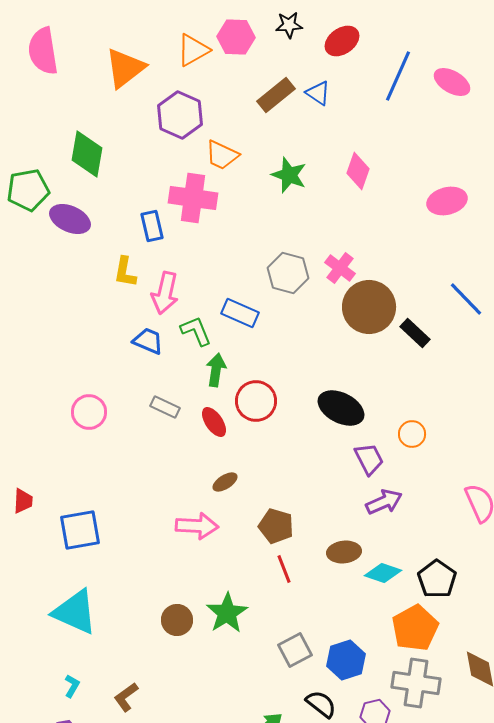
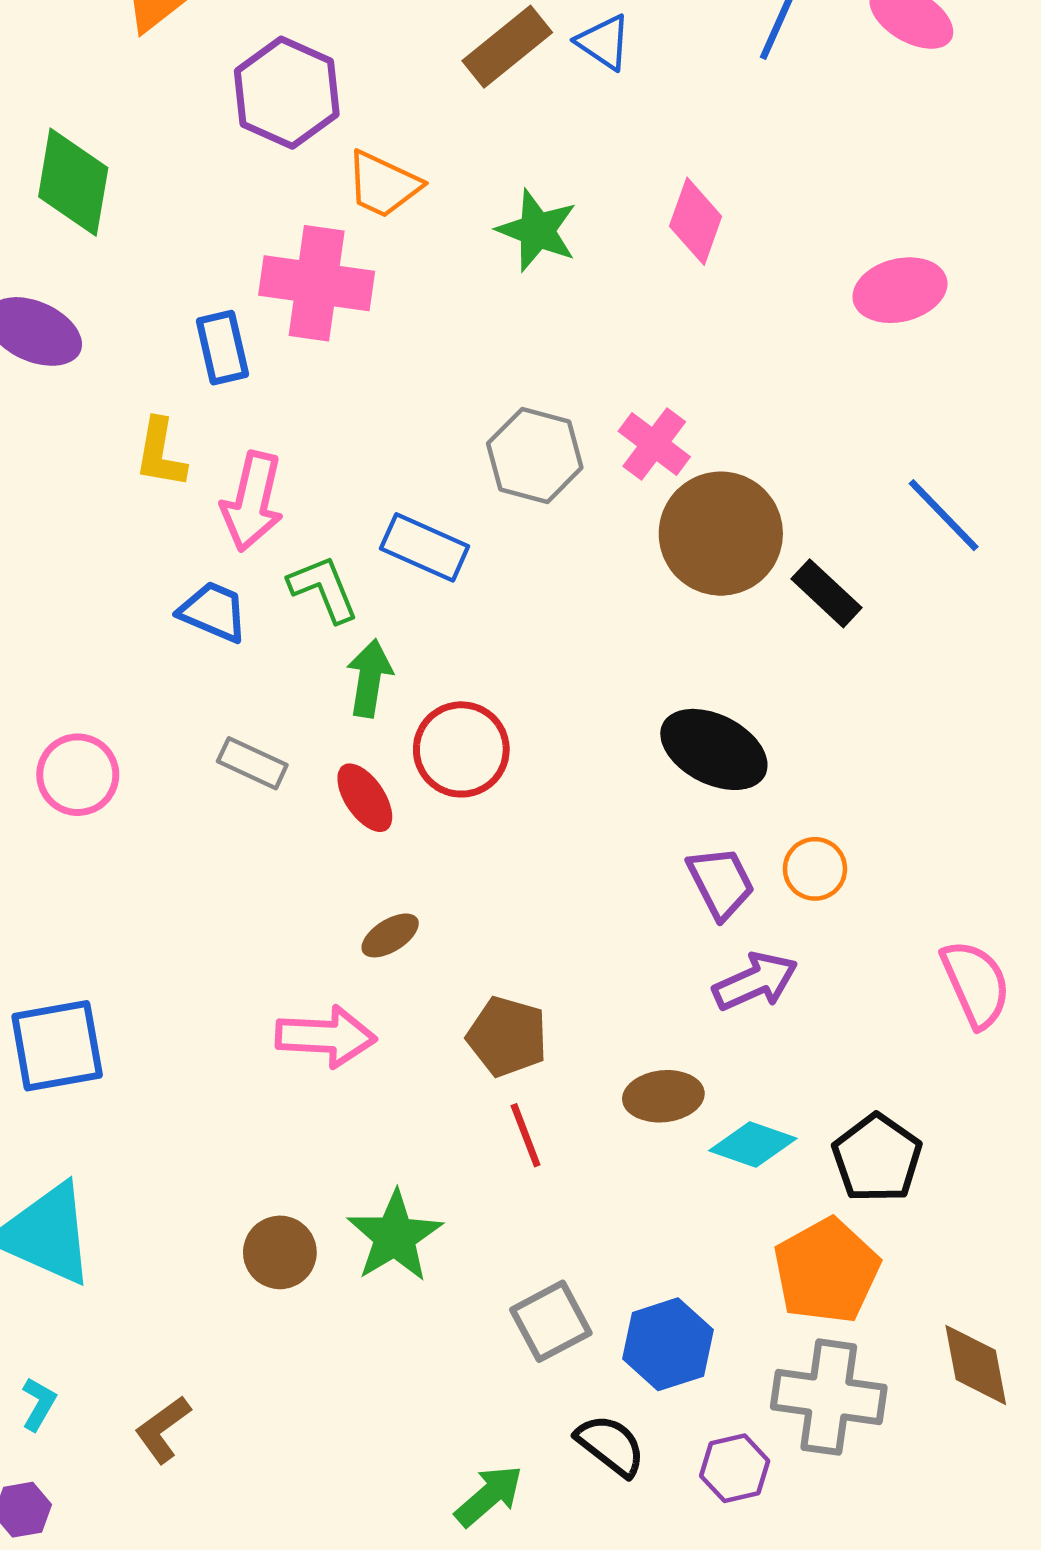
black ellipse: (341, 408) -> (714, 749), moved
orange circle: (412, 434) -> (815, 869), moved

